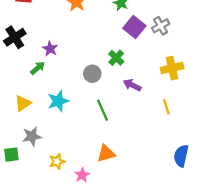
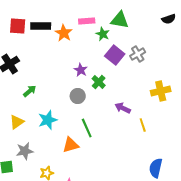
purple star: (50, 49) -> (81, 70), moved
yellow cross: (172, 68) -> (161, 91), moved
purple arrow: (132, 85) -> (123, 108), moved
orange triangle: (106, 153) -> (71, 145), moved

